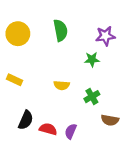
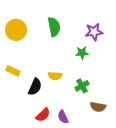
black semicircle: (26, 120) -> (35, 87), moved
red semicircle: (48, 129) -> (43, 115), turned 119
purple semicircle: (71, 131) -> (63, 117), turned -48

